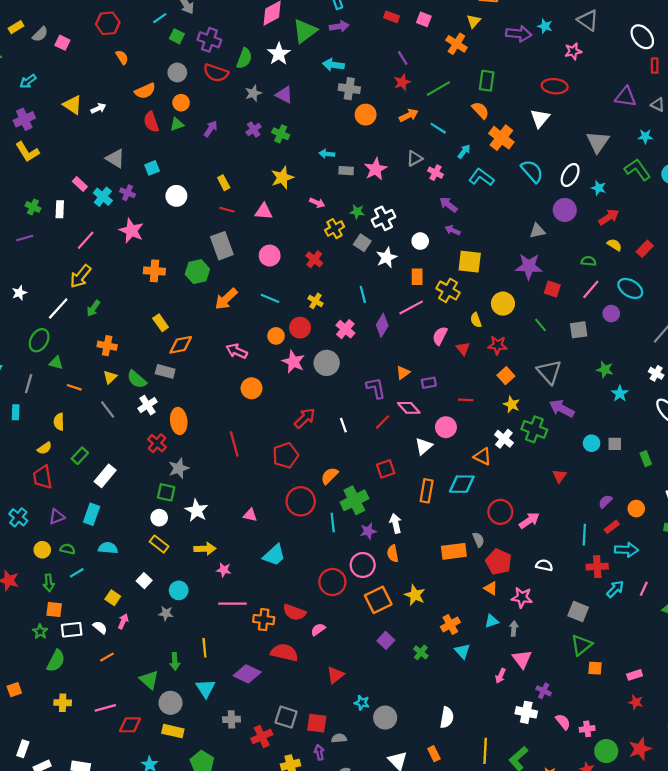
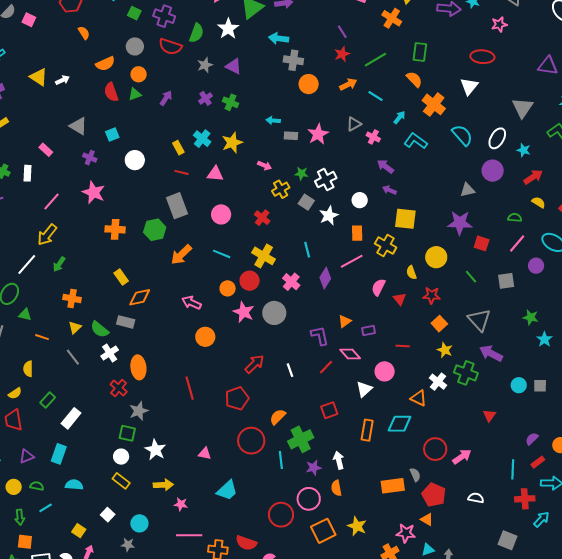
cyan cross: (103, 197) -> (202, 139), moved
yellow cross: (315, 301) -> (264, 256), size x1.6
pink star: (522, 598) -> (406, 533), moved

